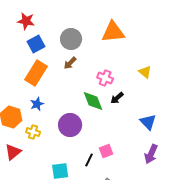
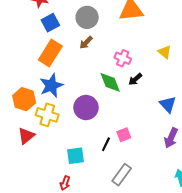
blue star: (37, 104) -> (51, 86), size x1.6
yellow cross: (33, 132) -> (47, 115), size x1.5

